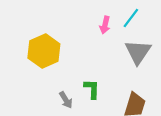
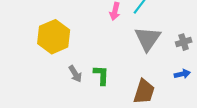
gray arrow: (66, 100) -> (75, 74), moved

